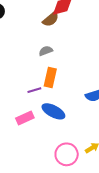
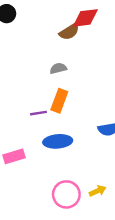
blue ellipse: (53, 111) -> (58, 141), turned -40
pink rectangle: (25, 118) -> (14, 156), moved

